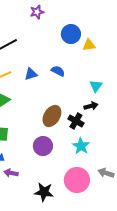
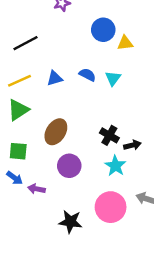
cyan triangle: (96, 86) -> (113, 78), moved
black arrow: (91, 106) -> (132, 145), moved
brown ellipse: (52, 116) -> (56, 132), moved
purple arrow: (11, 173) -> (36, 189), moved

